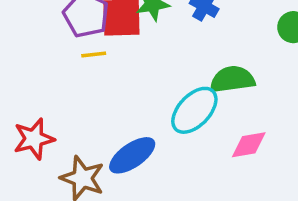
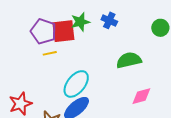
cyan ellipse: (194, 110) -> (76, 84), moved

